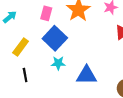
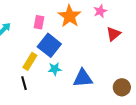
yellow rectangle: (21, 47) -> (30, 61), moved

